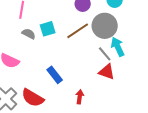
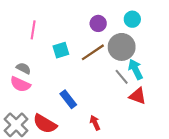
gray semicircle: (29, 34) -> (23, 68), moved
red triangle: (107, 72) -> (138, 96), moved
red arrow: (80, 97) -> (95, 123), turned -32

